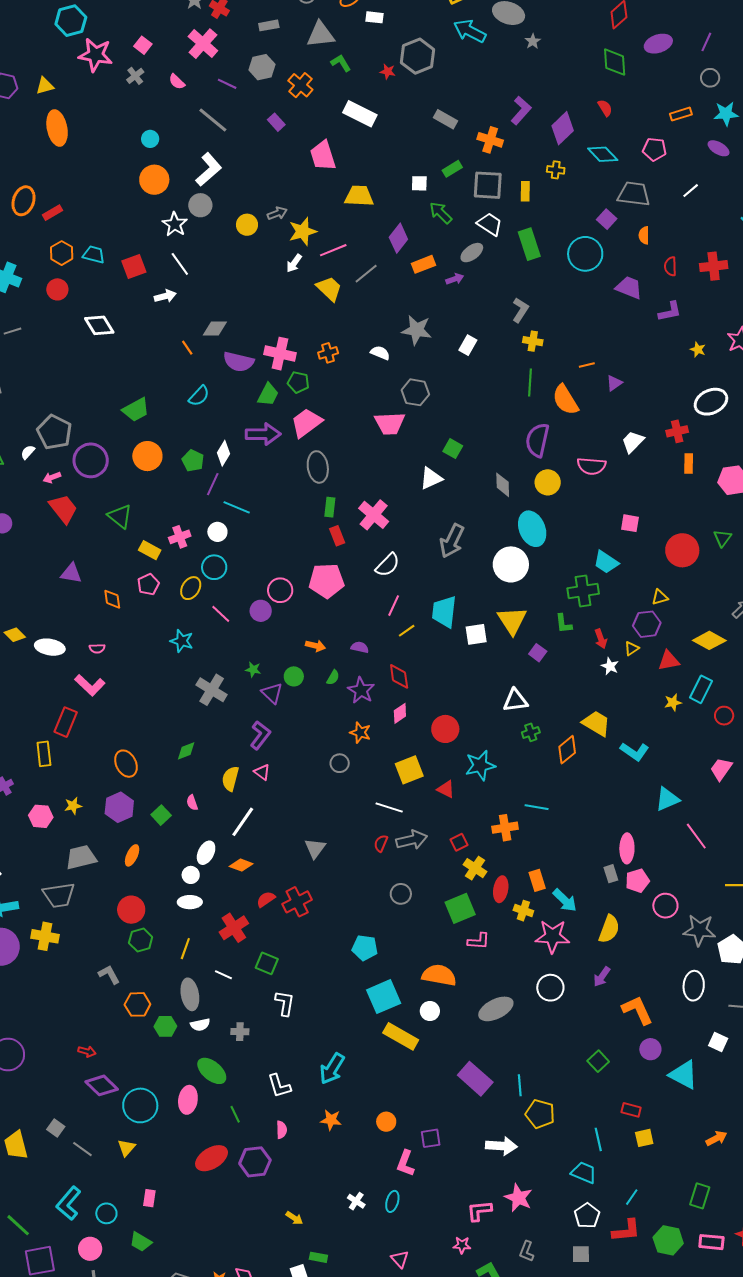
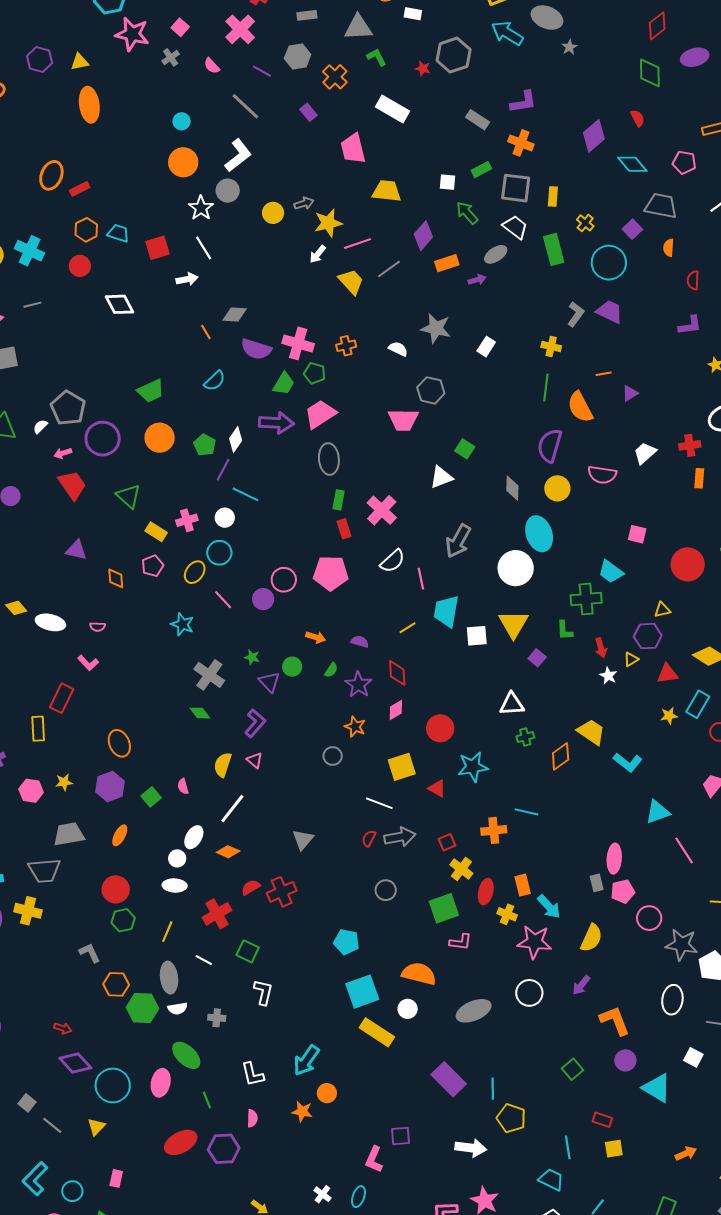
purple L-shape: (521, 110) -> (523, 102), moved, turned 36
yellow cross: (556, 170) -> (585, 223), moved, turned 30
purple trapezoid: (629, 288) -> (610, 312), moved
gray L-shape: (520, 310) -> (576, 314), moved
pink line: (394, 606) -> (421, 579), moved, turned -40
pink L-shape: (90, 685) -> (88, 663), size x0.7
green diamond: (186, 751) -> (200, 713), moved, turned 70
green hexagon: (165, 1026) -> (143, 1008), size x1.4
orange circle: (386, 1122) -> (327, 1093), moved

